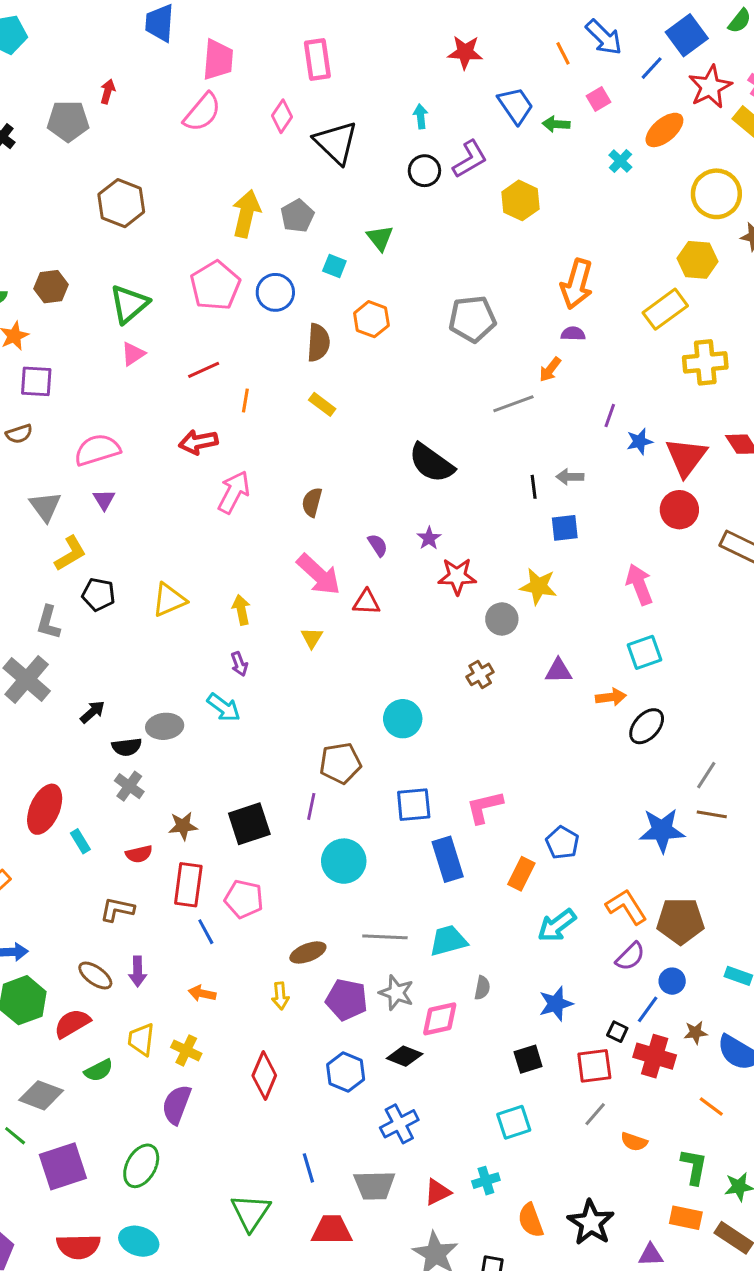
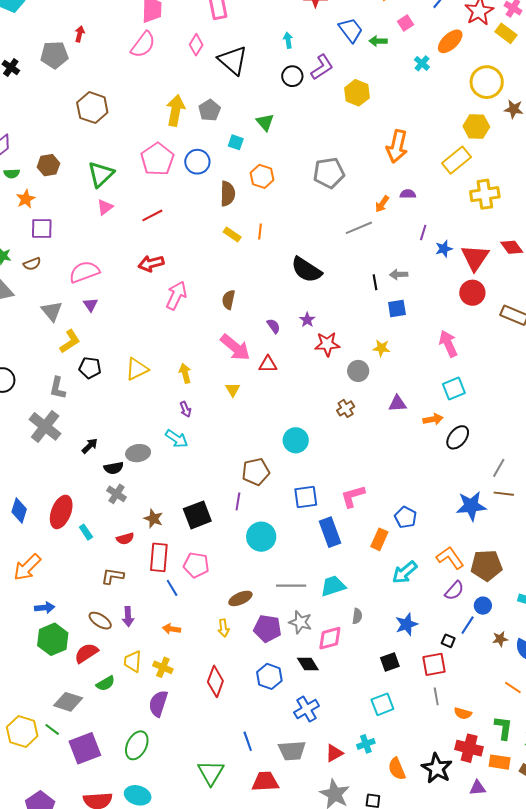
purple semicircle: (573, 334) -> (408, 194), moved
orange line: (245, 400) -> (260, 231), moved
yellow star: (538, 586) -> (381, 348), size x0.7
brown star: (183, 826) -> (153, 519), turned 30
black diamond: (405, 1056) -> (308, 664), turned 40
red cross: (655, 1056) -> (469, 748), moved
gray line: (595, 1114) -> (436, 696), turned -48

